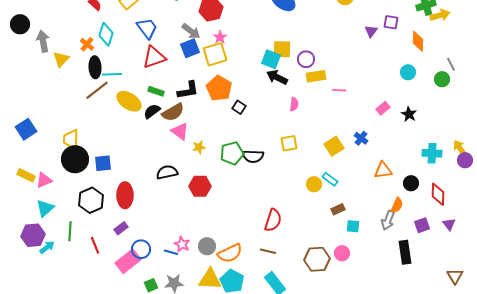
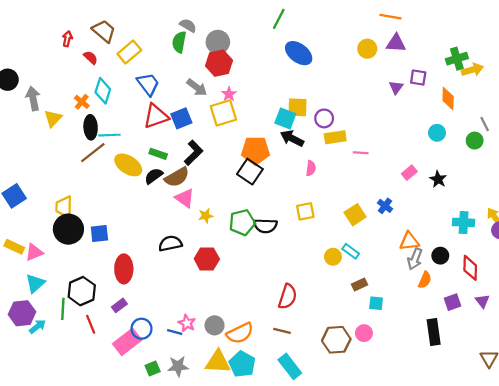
blue square: (190, 48) -> (181, 118), moved
orange pentagon: (219, 88) -> (255, 151), moved, turned -30
black L-shape: (188, 90) -> (194, 153), turned -35
black square: (239, 107) -> (250, 172), size x1.6
black hexagon: (91, 200) -> (82, 291), moved
gray arrow: (388, 220) -> (415, 259), moved

